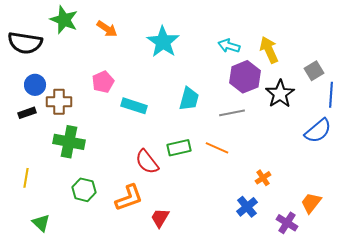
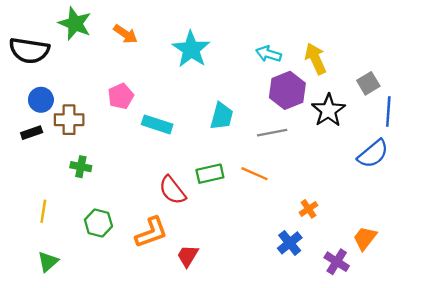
green cross: (69, 142) -> (81, 167), size x0.6
yellow line: (26, 178) -> (43, 211), moved
green triangle: (41, 223) -> (48, 262), turned 36

